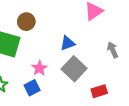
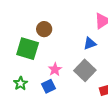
blue triangle: (68, 43) -> (90, 43), moved

